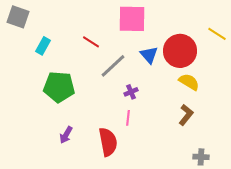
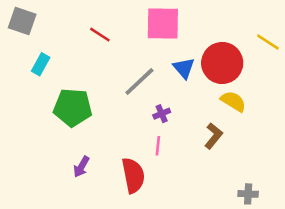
red line: (91, 42) -> (100, 35), moved
cyan rectangle: (43, 46) -> (41, 64), moved
brown L-shape: (186, 115) -> (214, 136), moved

